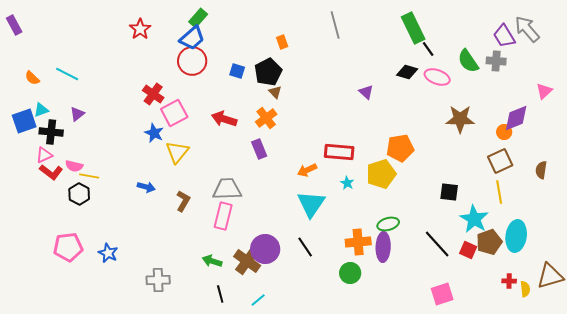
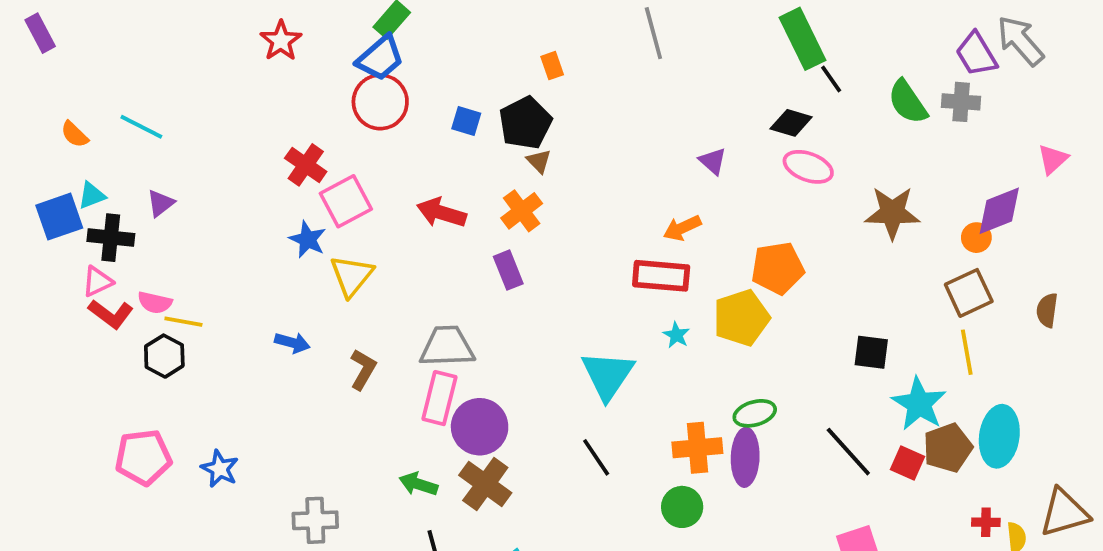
pink ellipse: (437, 77) -> (808, 167), moved
orange arrow: (307, 170) -> (682, 228), moved
purple circle: (265, 249) -> (480, 427), moved

